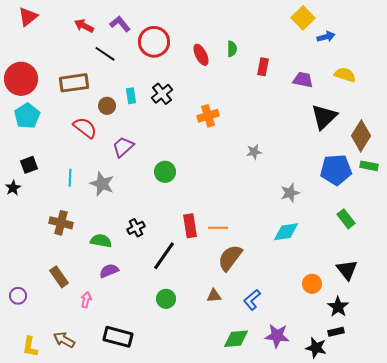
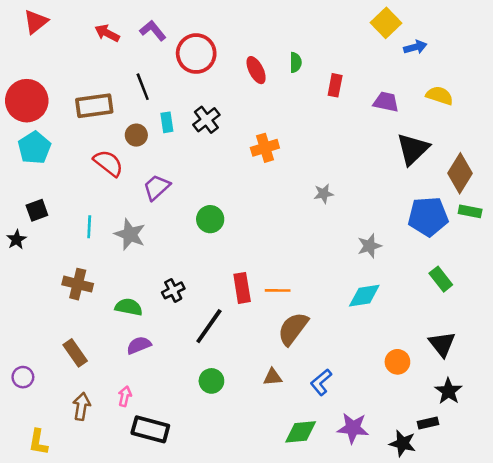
black line: (105, 54) -> (143, 87), moved, turned 35
pink arrow: (86, 300) -> (125, 396), moved
black star: (338, 307) -> (448, 391), moved
brown arrow: (64, 340) -> (82, 406), moved, turned 70

